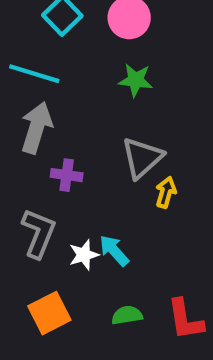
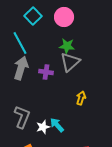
cyan line: (34, 74) -> (20, 43), turned 45
gray triangle: (142, 158) -> (70, 62), moved
purple cross: (67, 175) -> (46, 72), moved

